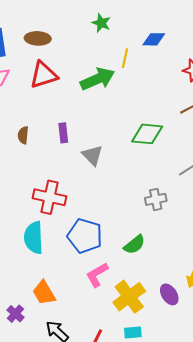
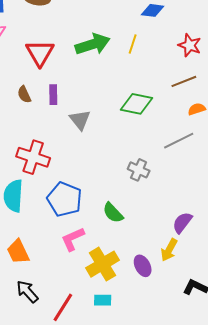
yellow line: (125, 58) -> (133, 44), moved
red triangle: (44, 75) -> (40, 53), moved, turned -48
brown semicircle: (23, 135) -> (24, 94), moved, turned -36
gray cross: (156, 199) -> (139, 170), turned 30
green semicircle: (134, 245) -> (113, 213), turned 80

